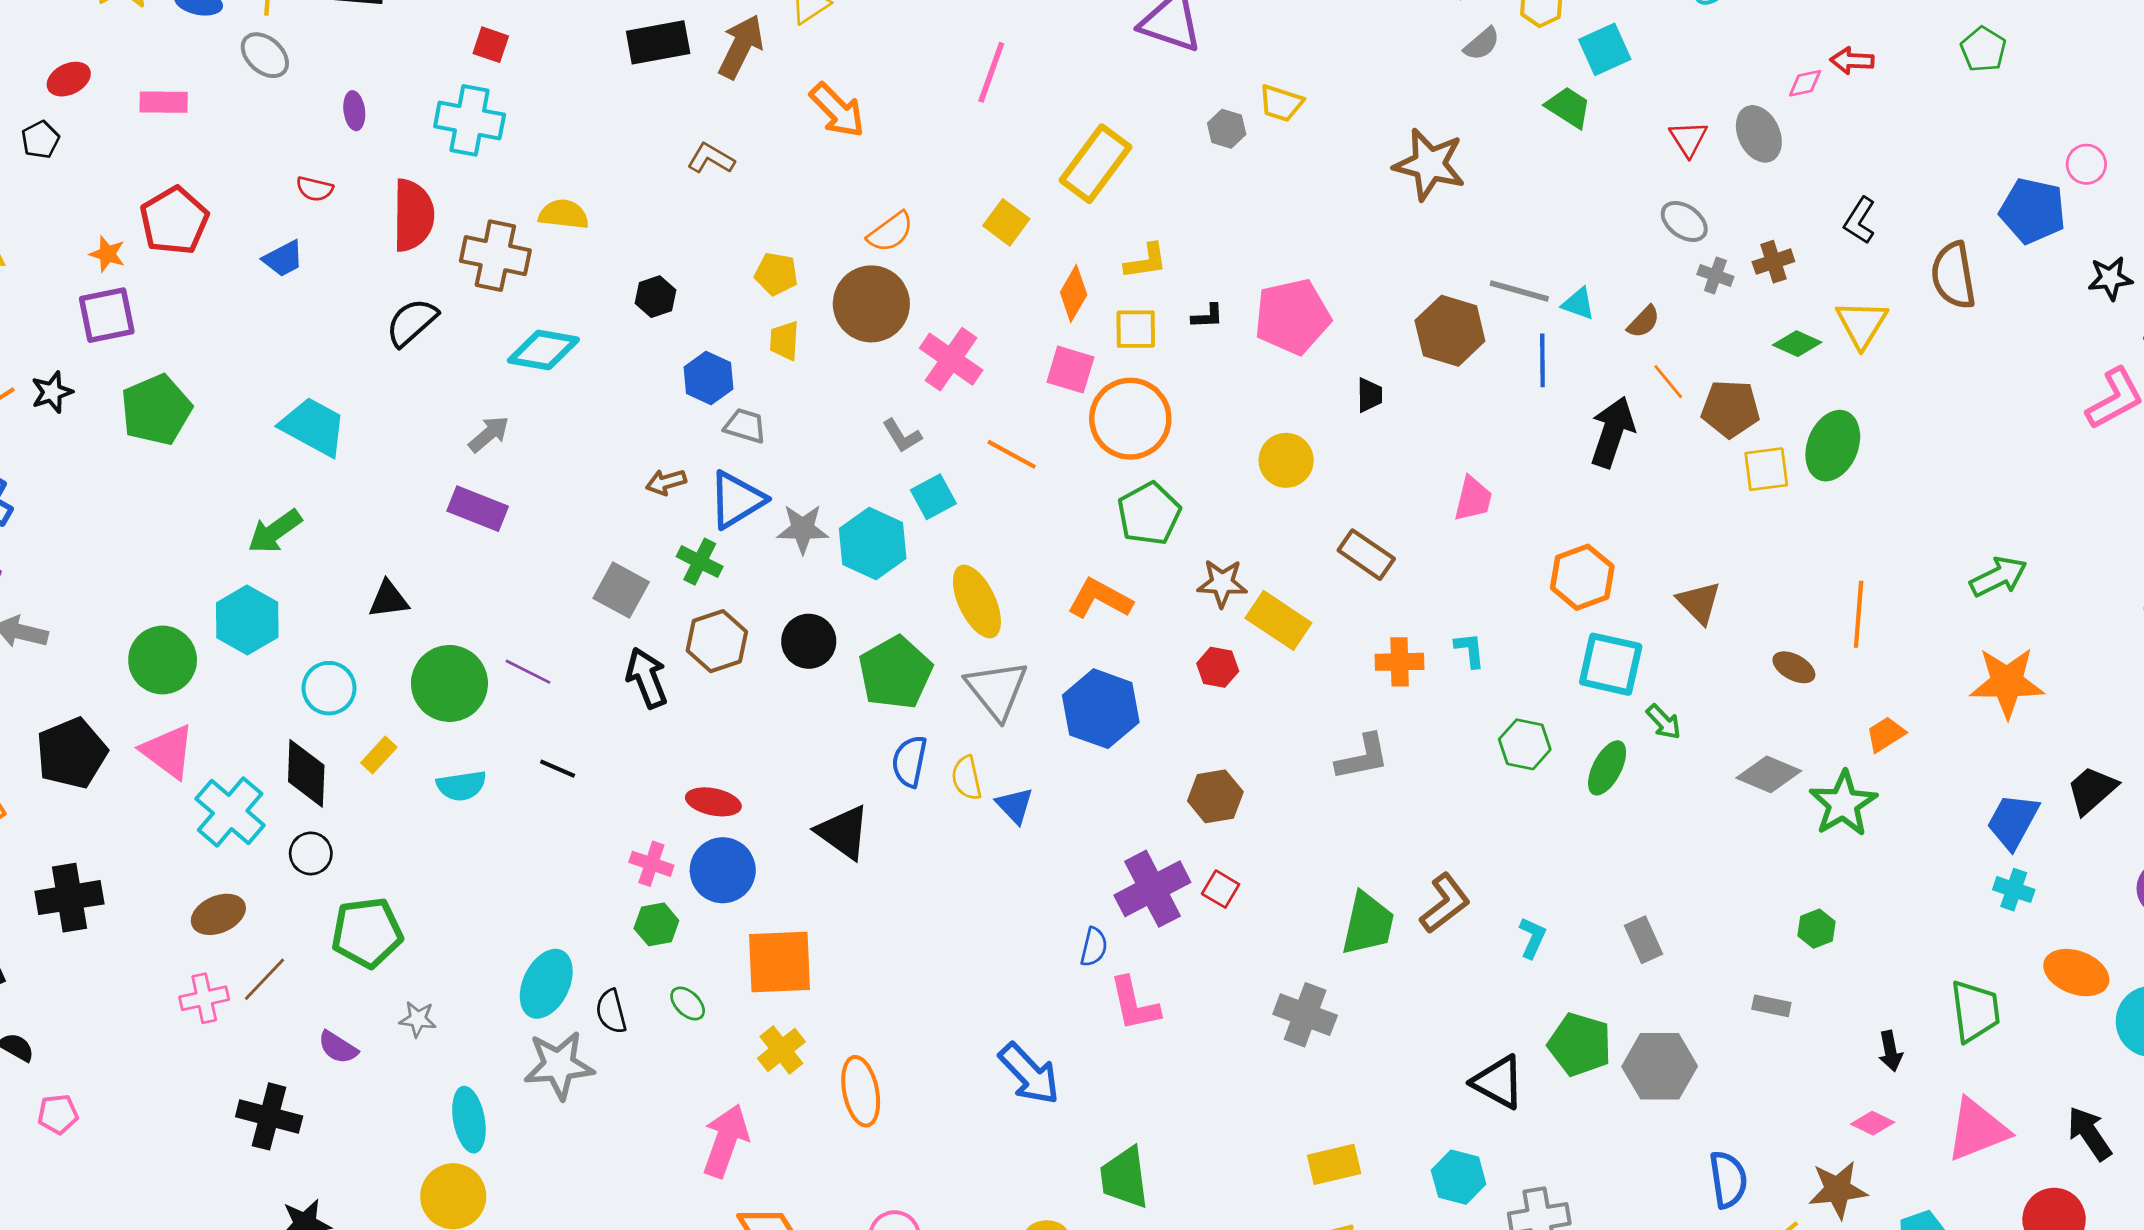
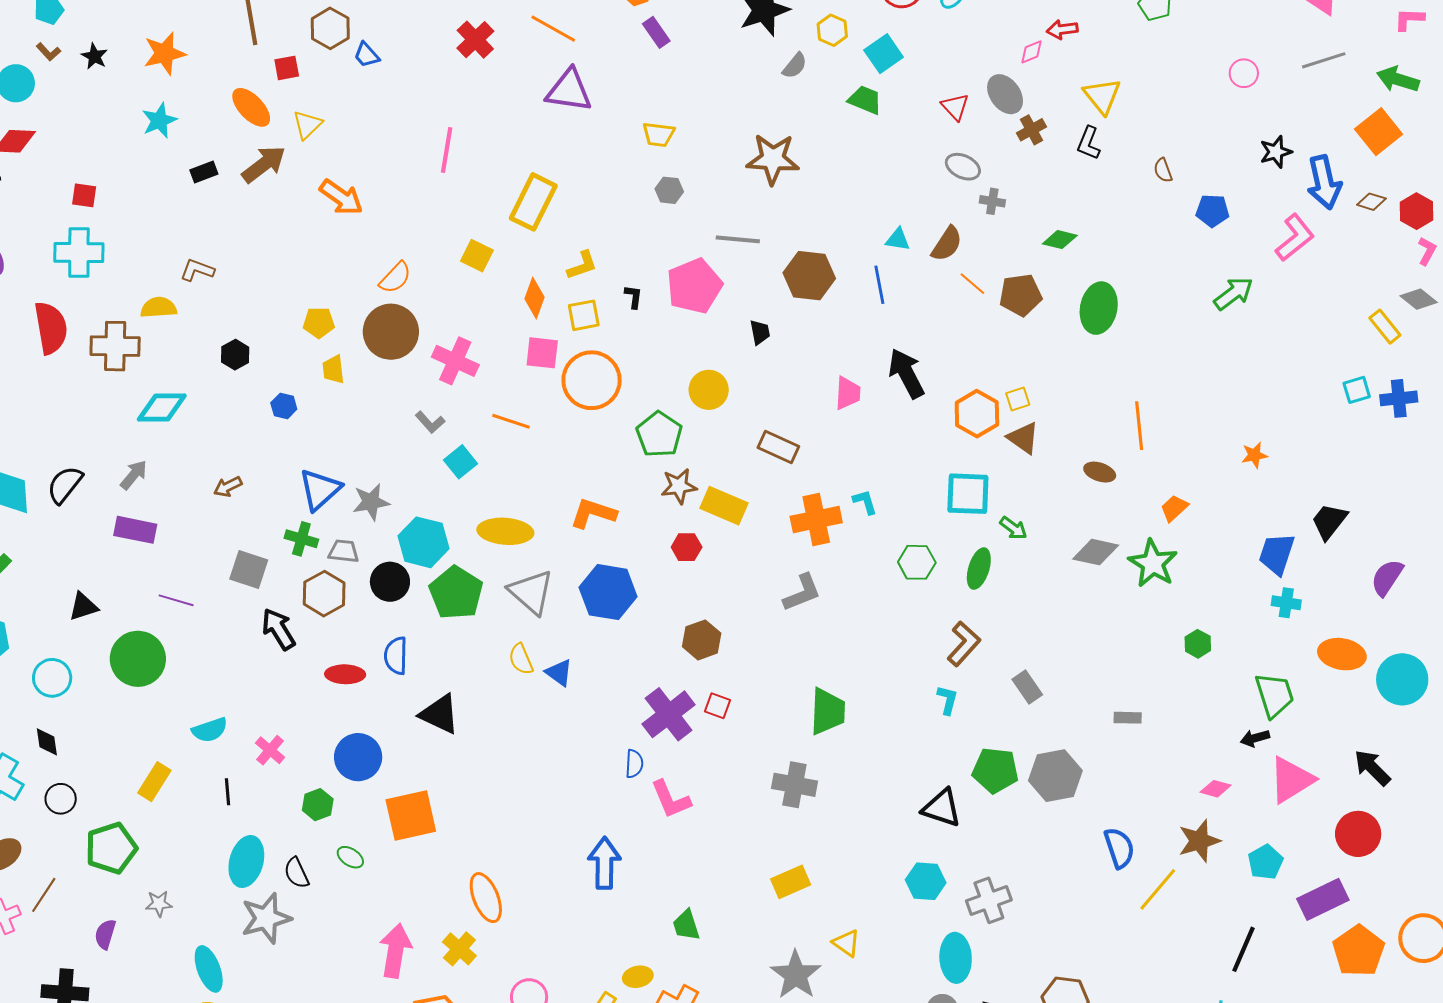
black rectangle: (658, 42) -> (204, 172), size x0.6
brown arrow: (741, 47) -> (264, 164), turned 36
gray hexagon: (1227, 129) -> (669, 190), moved
brown L-shape: (711, 158) -> (197, 270), moved
blue pentagon: (2033, 211) -> (1212, 211), moved, size x0.7
brown cross: (1773, 262) -> (1031, 130), moved
brown semicircle: (1953, 275) -> (1163, 170), size x0.5
gray line: (1519, 291) -> (738, 239), moved
black L-shape: (1207, 316) -> (633, 297), turned -70
black semicircle: (412, 322) -> (65, 485), moved
brown semicircle: (1644, 322) -> (947, 244), size x1.4
yellow triangle: (1862, 324) -> (1102, 96), moved
blue hexagon: (709, 378) -> (284, 406), size x0.7
gray trapezoid: (745, 426) -> (344, 551), moved
black arrow: (1612, 432) -> (906, 373), moved, turned -36
yellow square: (1766, 469) -> (1018, 399), moved, size x0.7
brown arrow: (666, 482) -> (228, 487), moved
green pentagon: (1149, 514) -> (659, 434), moved
cyan hexagon: (873, 543) -> (423, 542), moved
orange hexagon: (1582, 577) -> (977, 414), moved
green arrow: (1999, 577) -> (1233, 293), moved
yellow ellipse: (977, 601) -> (505, 531), turned -50
orange cross: (1400, 662) -> (816, 520), size x1.4
purple line: (528, 672) -> (176, 600), moved
orange star: (2007, 682) -> (1254, 455), size x0.5
yellow rectangle: (379, 755) -> (154, 782), moved, size x1.4
blue semicircle: (910, 761) -> (396, 656), moved
black line: (558, 769) -> (228, 792), moved, turned 72
black diamond: (306, 773) -> (47, 742), size x0.6
cyan semicircle: (461, 786) -> (210, 730), moved
red ellipse: (713, 802) -> (345, 674), moved
pink cross: (651, 864) -> (270, 750), moved, turned 32
brown L-shape: (1445, 903) -> (964, 644), moved
green hexagon: (1816, 929) -> (1198, 644), moved
purple semicircle: (338, 1047) -> (105, 934), turned 84
yellow cross: (781, 1050) -> (459, 949), moved
black arrow: (1890, 1051) -> (1255, 738), moved, turned 96
blue arrow: (1029, 1074) -> (604, 863), turned -126
yellow rectangle: (1334, 1164) -> (791, 882), moved
green trapezoid: (1124, 1178) -> (686, 925), size x0.7

